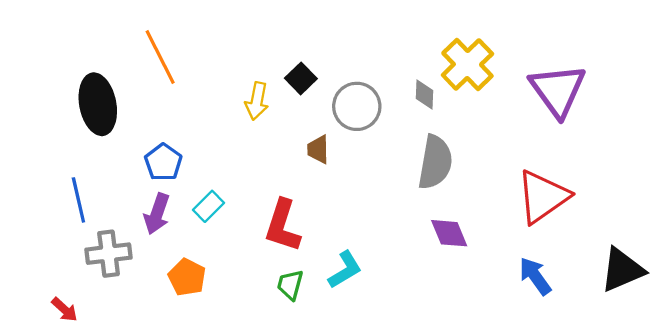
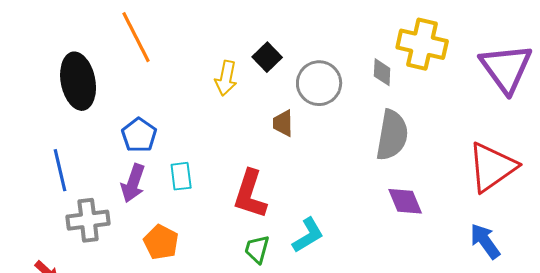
yellow cross: (467, 64) -> (422, 44), turned -33
cyan rectangle: (208, 206) -> (181, 176), turned -52

